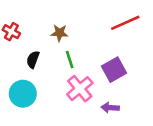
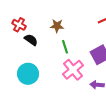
black semicircle: (33, 59) -> (31, 40), moved, turned 104

